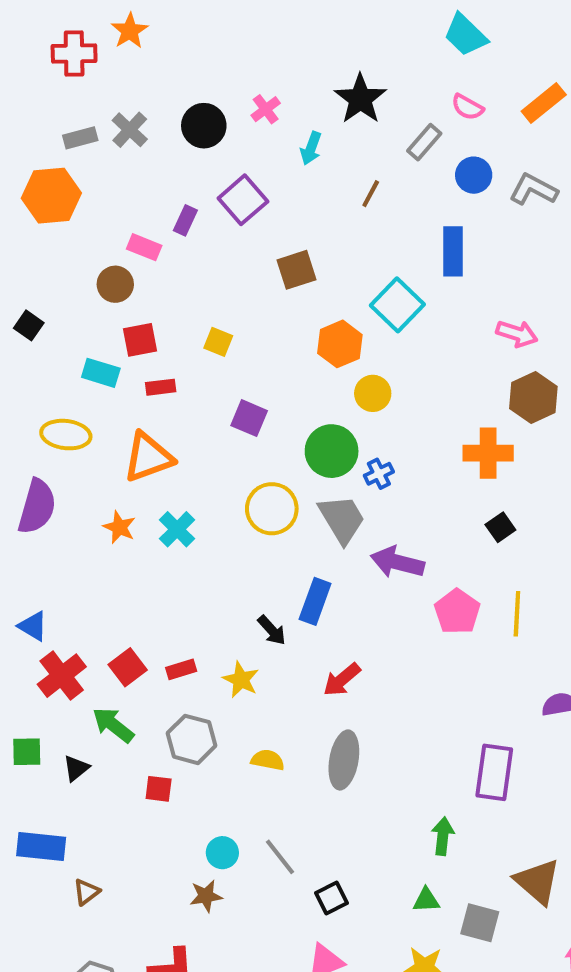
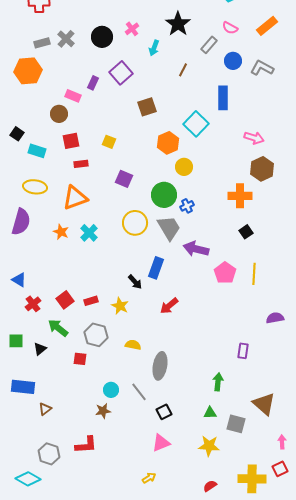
cyan rectangle: (101, 373) -> (37, 151), moved
red cross: (62, 676) -> (33, 304), size x0.7
gray ellipse: (344, 760) -> (160, 366), moved
purple rectangle: (494, 772) -> (243, 351), size x0.6

